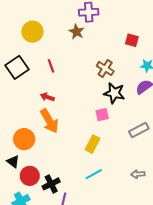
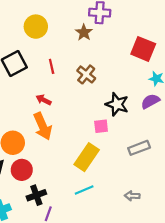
red square: (132, 40) -> (143, 49), size x1.6
brown cross: (105, 68) -> (86, 74), moved
yellow rectangle: (92, 144) -> (87, 157), size x1.4
red circle: (30, 176) -> (22, 170), moved

